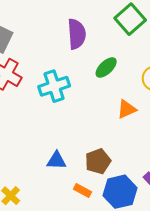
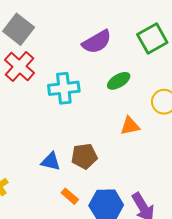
purple semicircle: (77, 34) -> (97, 42), turned 52
brown pentagon: (98, 161) -> (84, 156), moved

